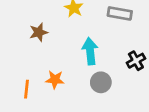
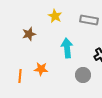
gray circle: (101, 82) -> (83, 75), moved

